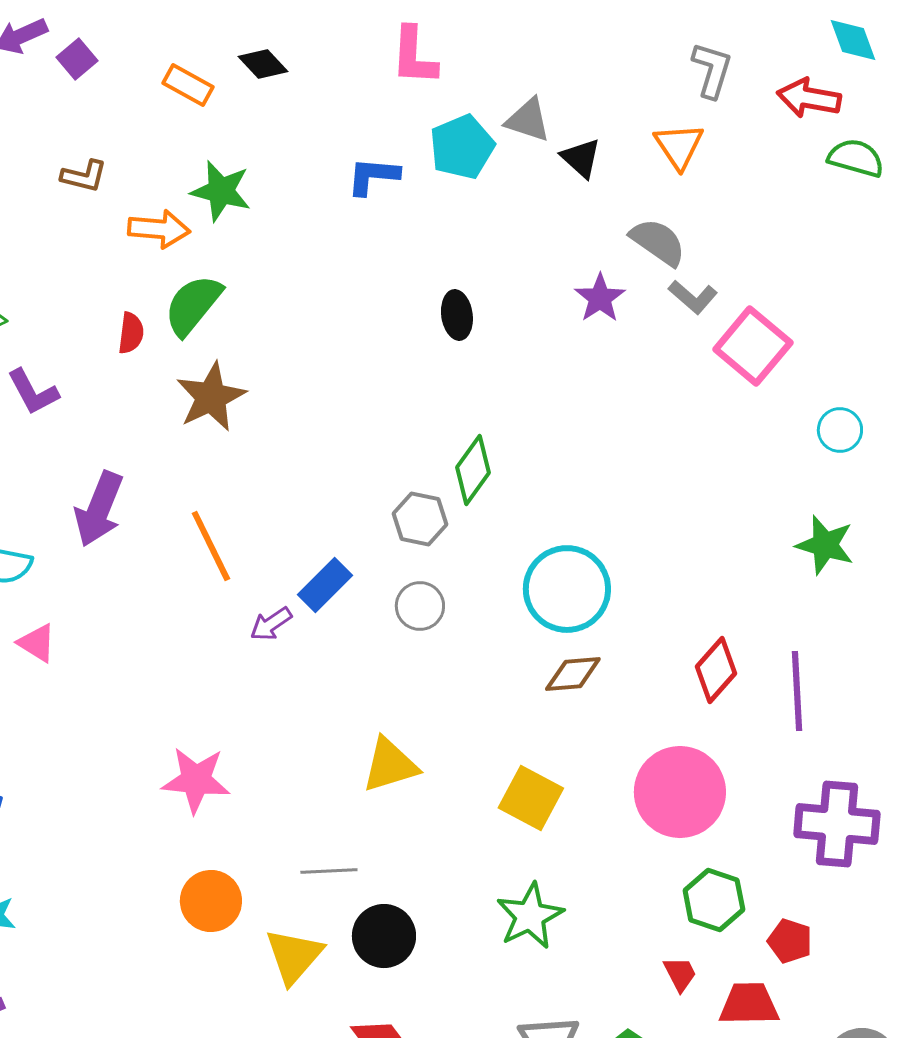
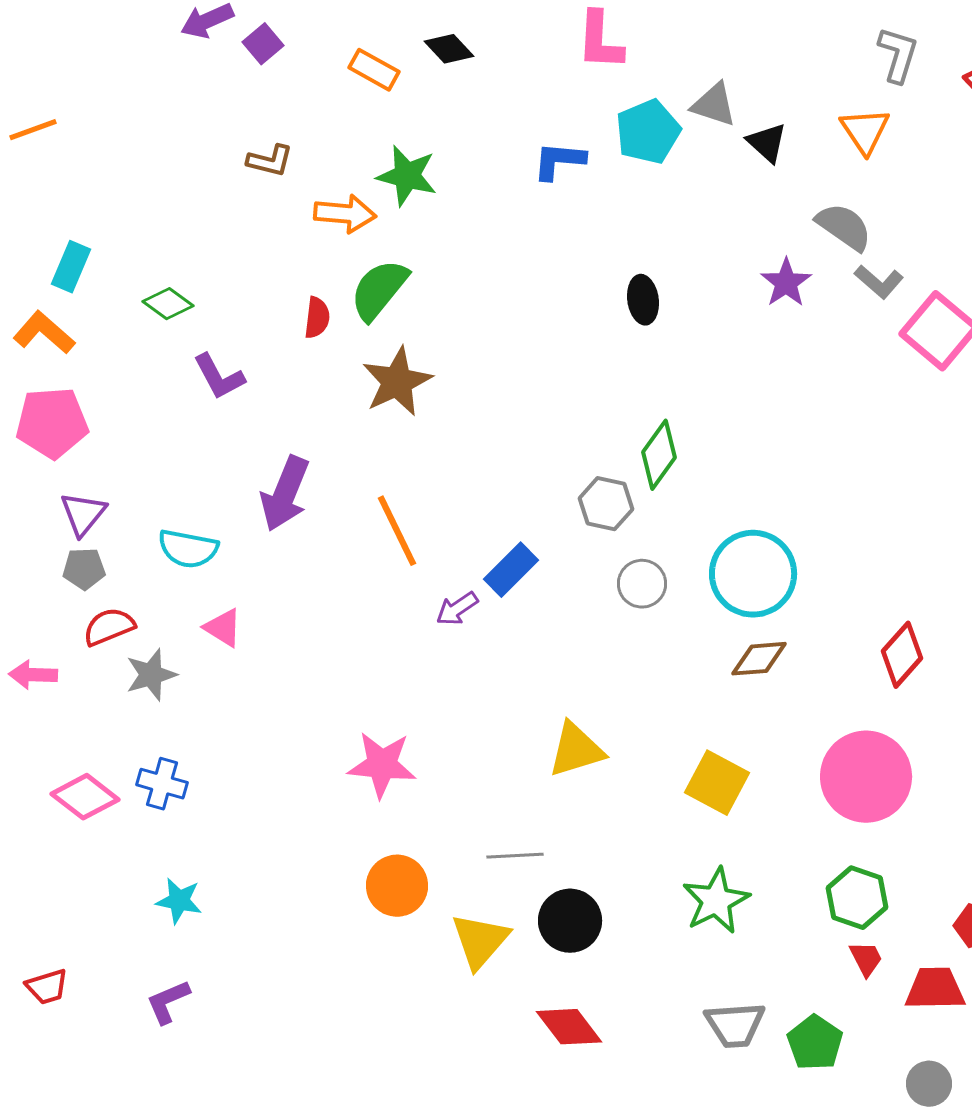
gray circle: (420, 606) -> (642, 584), moved
green hexagon: (714, 900) -> (857, 898), moved

